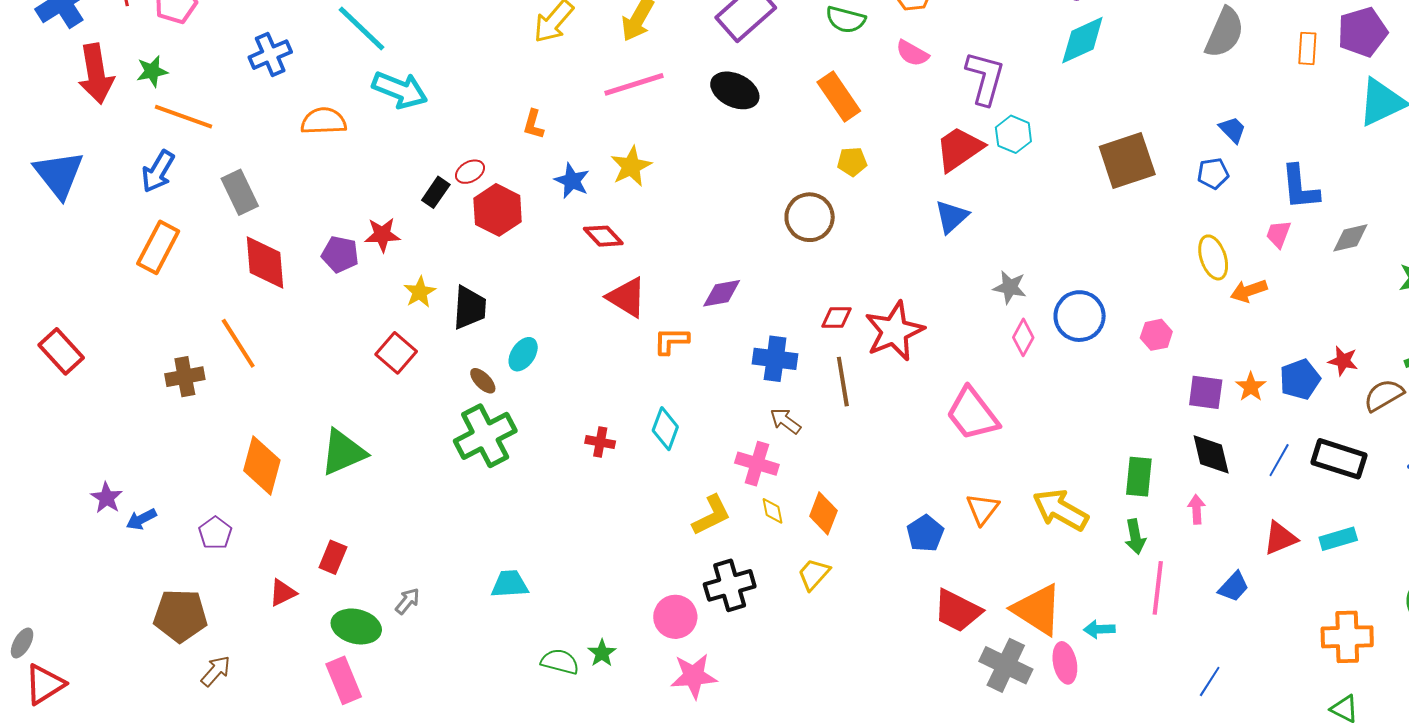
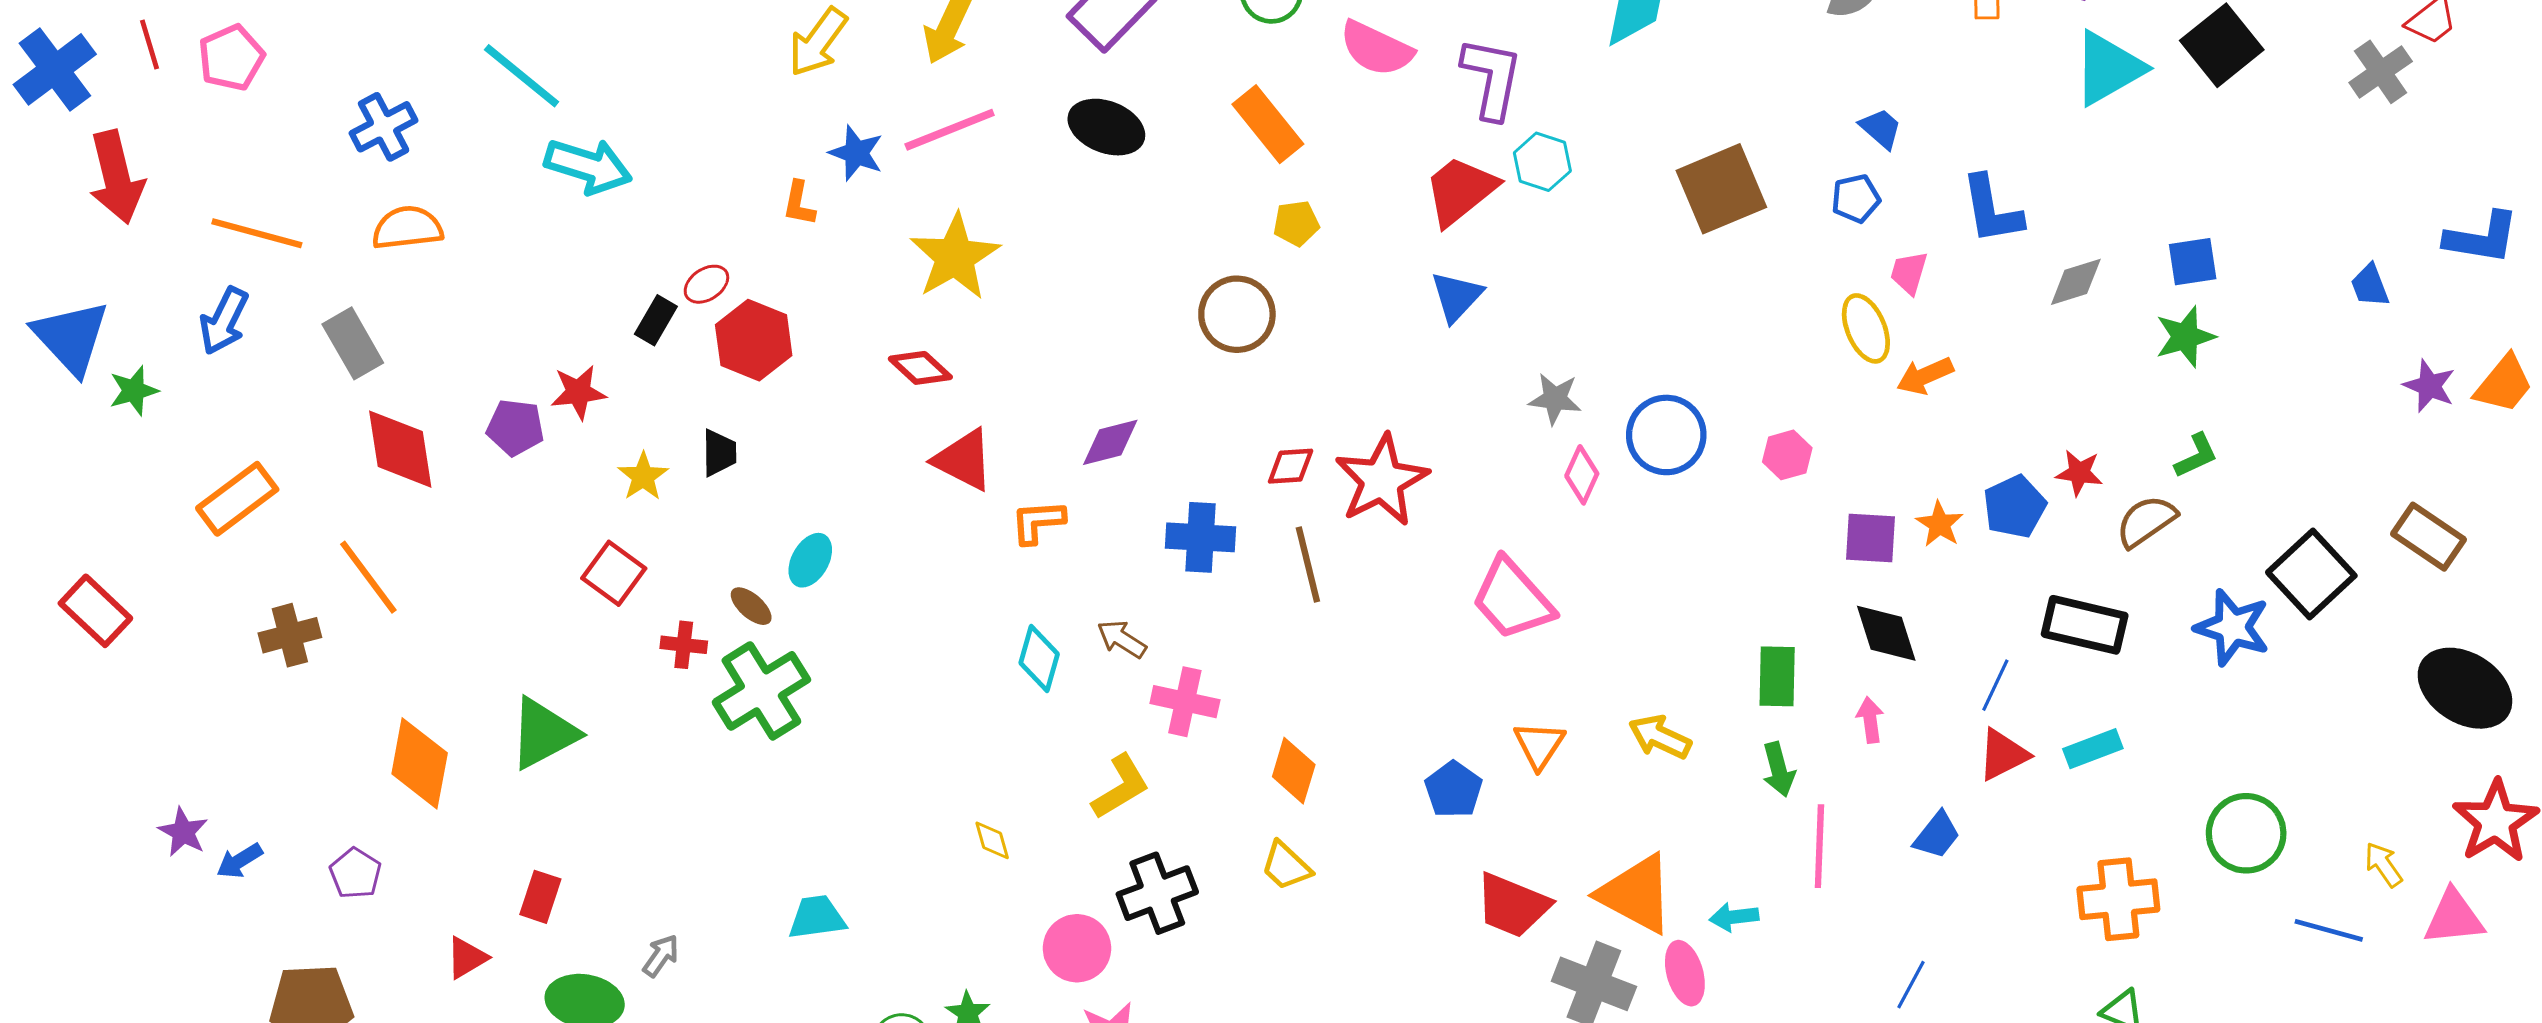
pink semicircle: (912, 53) -> (1376, 48), size x1.4
green star: (152, 71) -> (134, 391), moved
orange semicircle: (324, 121) -> (407, 228), moved
yellow star: (631, 166) -> (955, 257), size x1.4
blue star: (572, 181) -> (856, 153), moved
pink trapezoid: (1278, 234) -> (1909, 273), moved
orange rectangle: (158, 247) -> (237, 499), moved, turned 30
black trapezoid: (470, 308) -> (719, 453), moved, size x0.7
brown arrow: (785, 421) -> (1122, 639), moved
red cross: (600, 442) -> (684, 645), moved
blue line: (1279, 460) -> (1995, 685), moved
yellow arrow: (1060, 510) -> (1660, 737), size x0.7
yellow diamond: (772, 511) -> (992, 840), moved
yellow trapezoid: (814, 574) -> (1286, 866), turned -84

